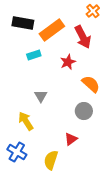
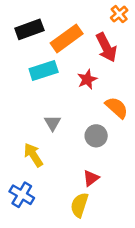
black rectangle: (23, 23) -> (29, 29), turned -30
cyan rectangle: (34, 55) -> (44, 70), size x1.5
gray circle: (84, 111) -> (96, 136), moved
yellow semicircle: (51, 160) -> (79, 205), moved

